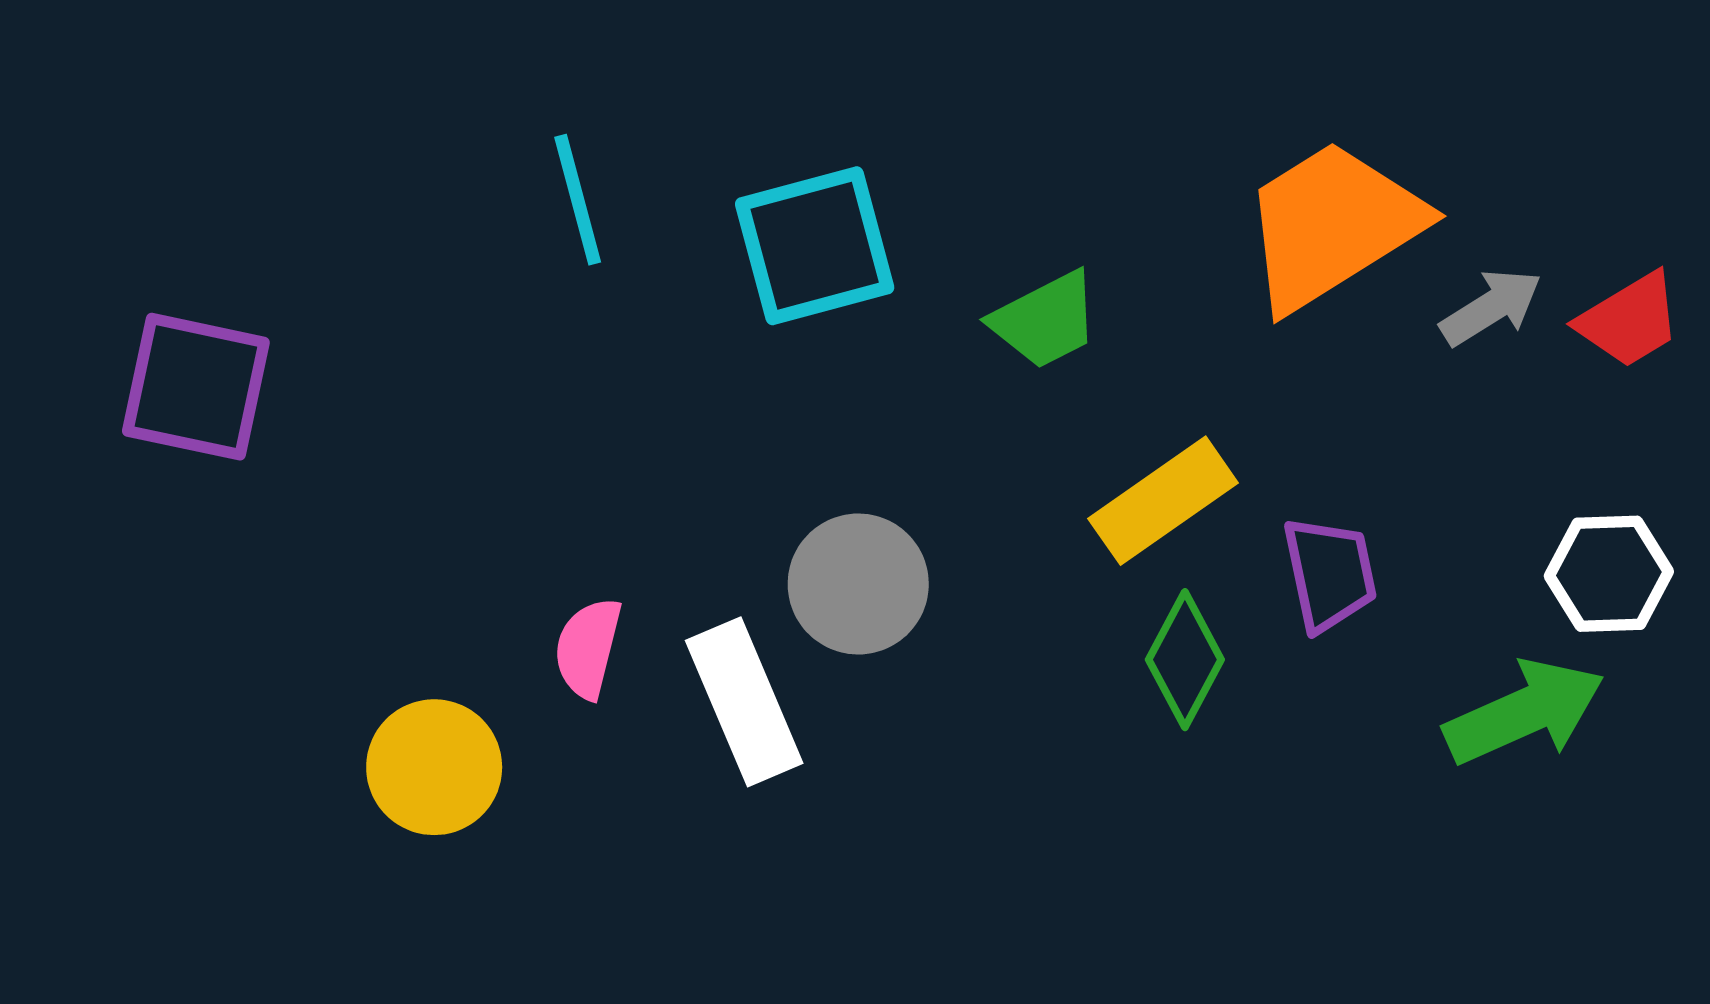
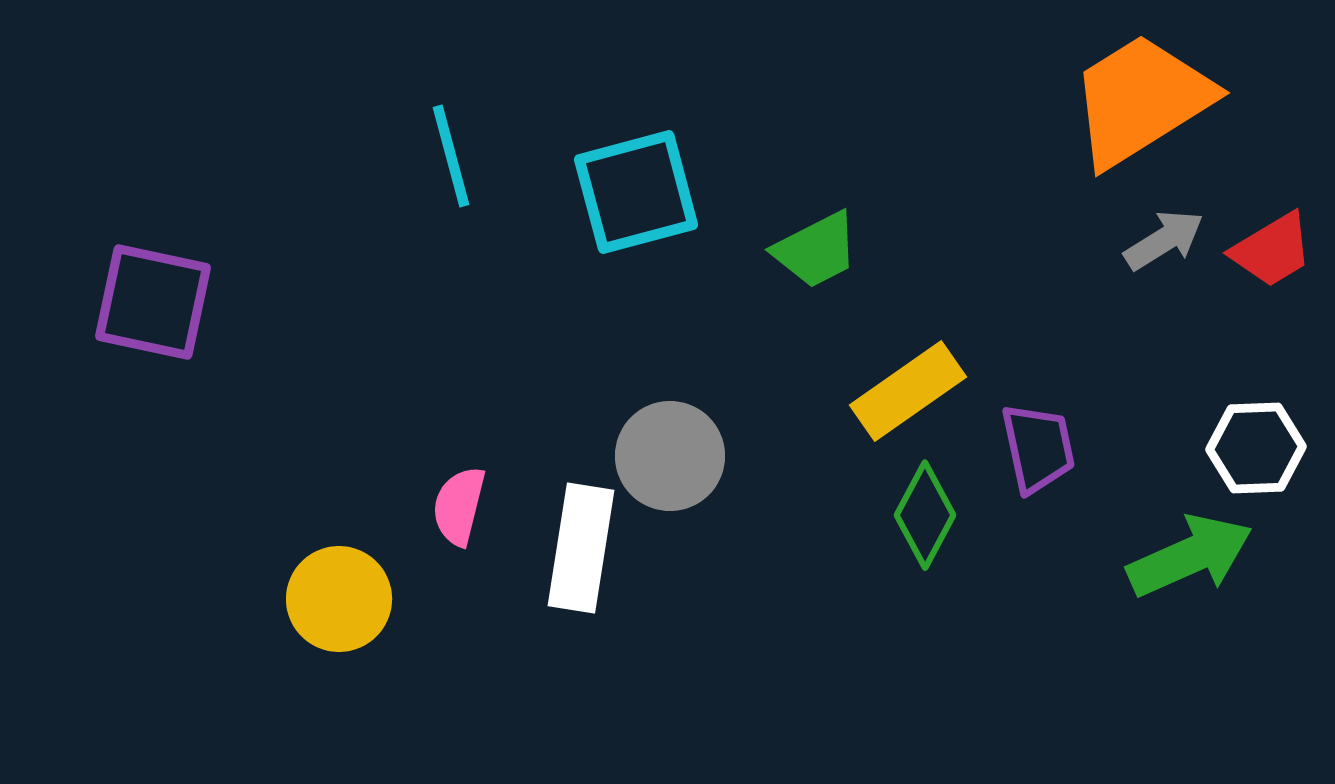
orange trapezoid: (1332, 225) -> (1141, 100), moved
white rectangle: (744, 702) -> (581, 548), turned 32

